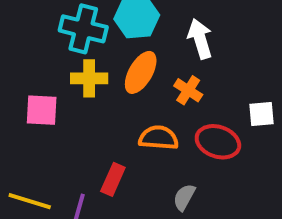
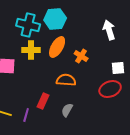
white arrow: (200, 39) -> (109, 30), moved
red ellipse: (218, 142) -> (110, 89), moved, turned -40
gray semicircle: (184, 197) -> (67, 110), moved

